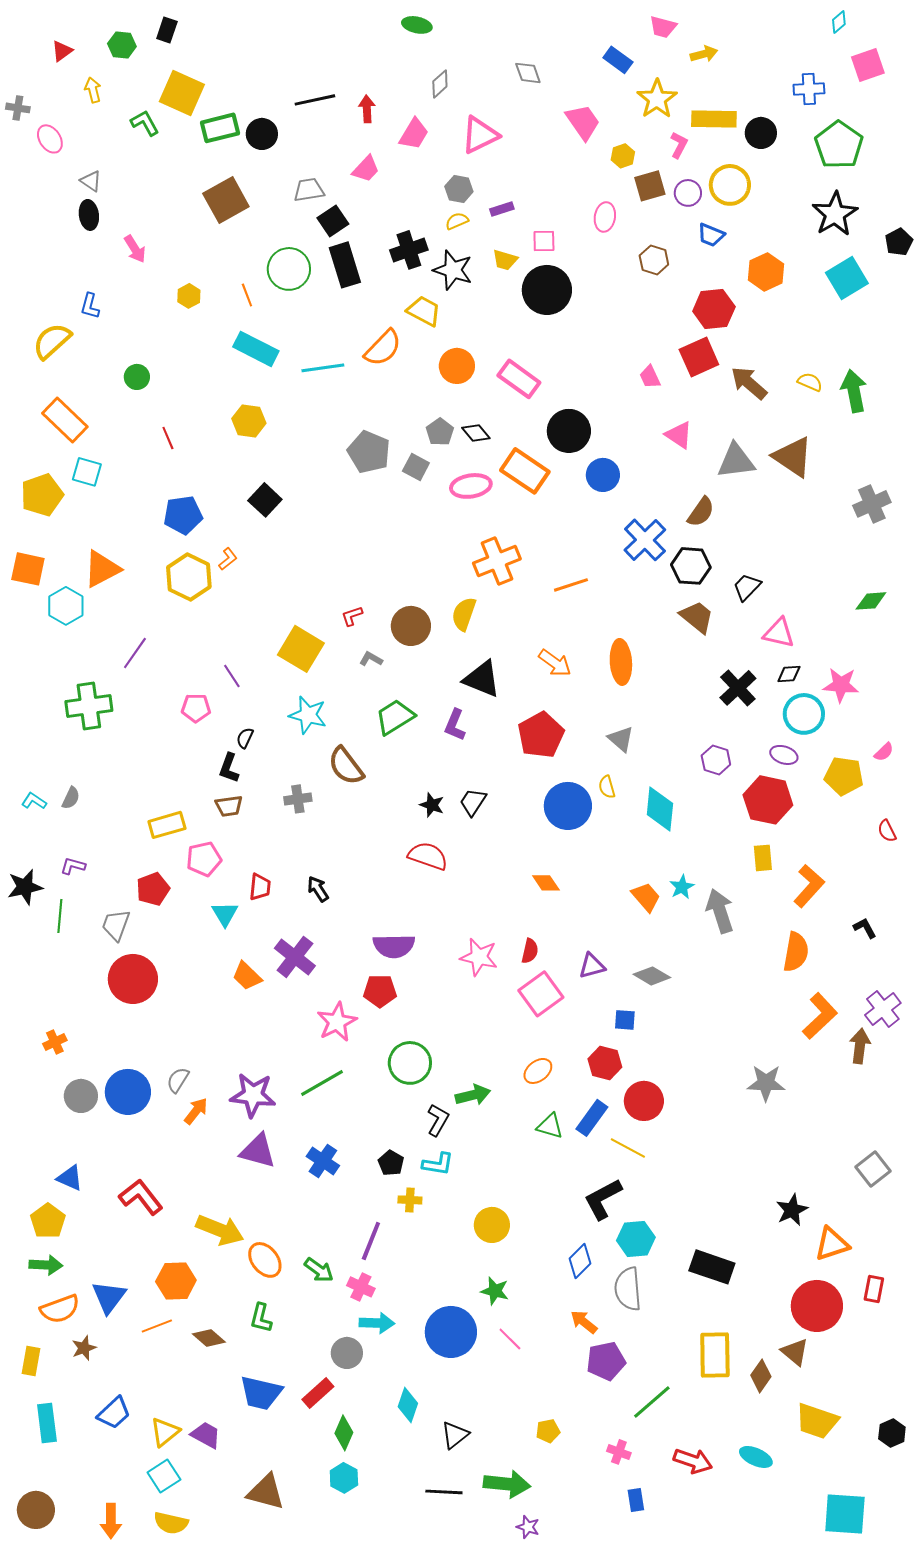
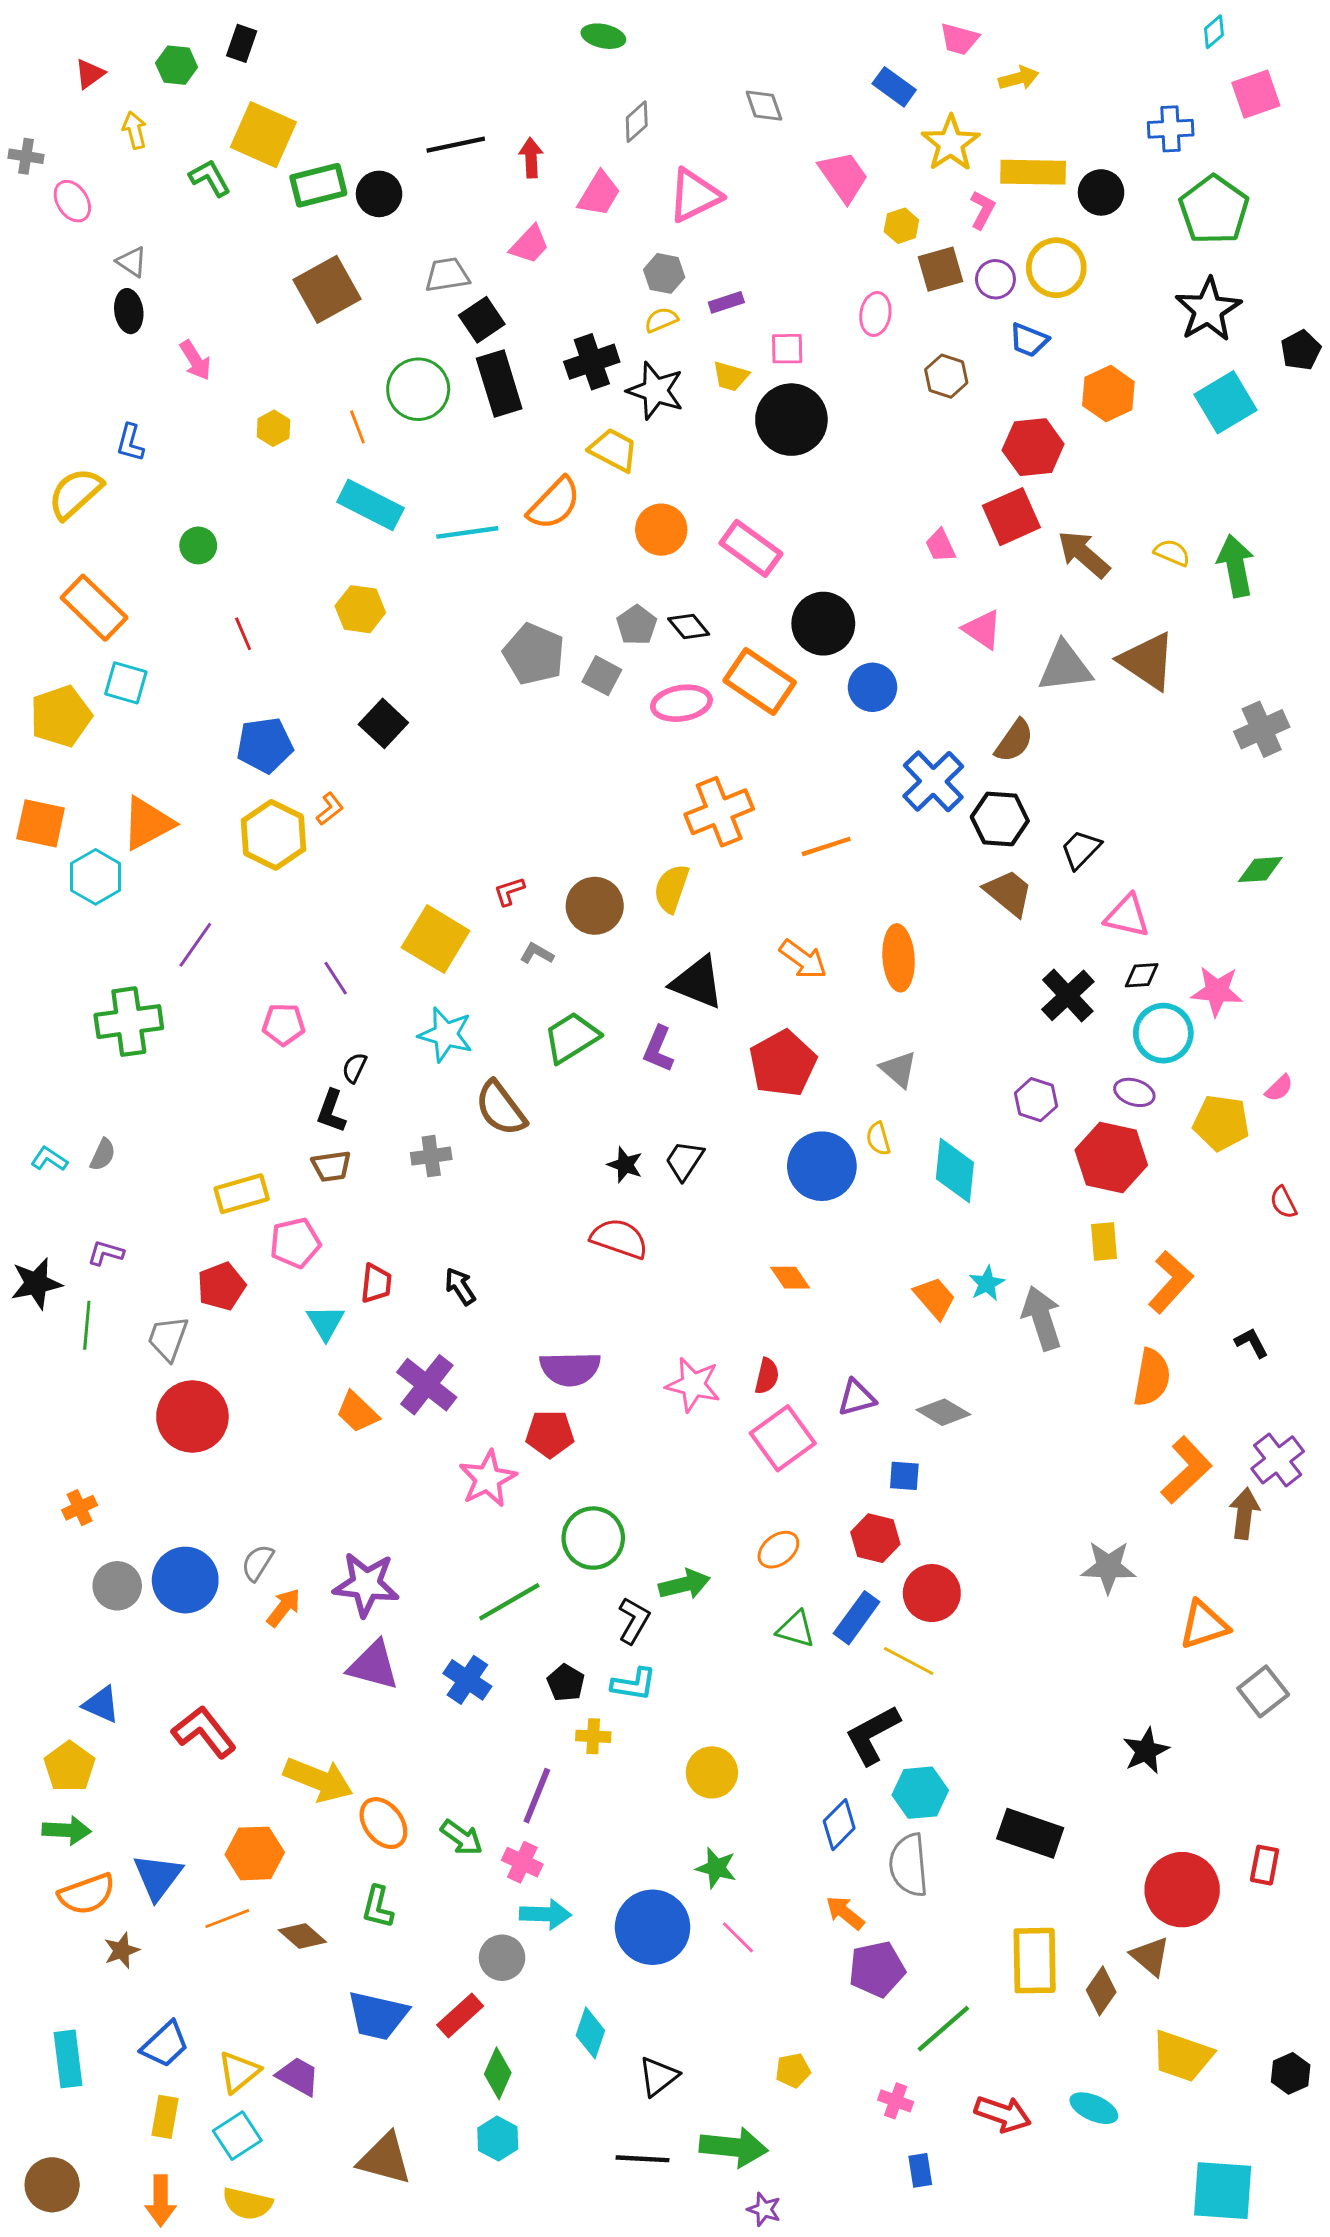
green line: (322, 1083) -> (509, 1602), moved
orange triangle: (832, 1244) -> (1204, 1625), moved
yellow rectangle: (31, 1361) -> (165, 2117), moved

